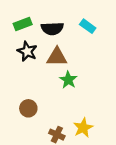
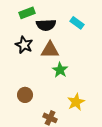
green rectangle: (23, 24) -> (27, 13), moved
yellow star: (83, 128) -> (76, 102), moved

